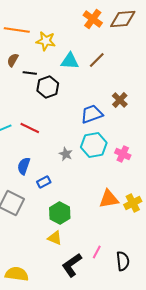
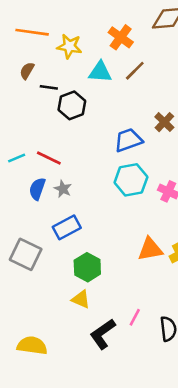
orange cross: (93, 19) -> (121, 37), moved
gray star: (66, 154) -> (63, 189), moved
blue semicircle: (24, 166) -> (37, 189), moved
blue rectangle: (44, 182) -> (67, 227), size x1.5

